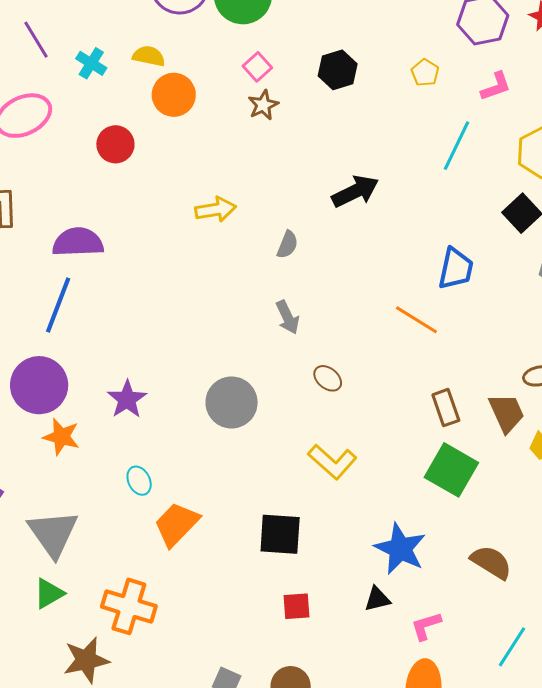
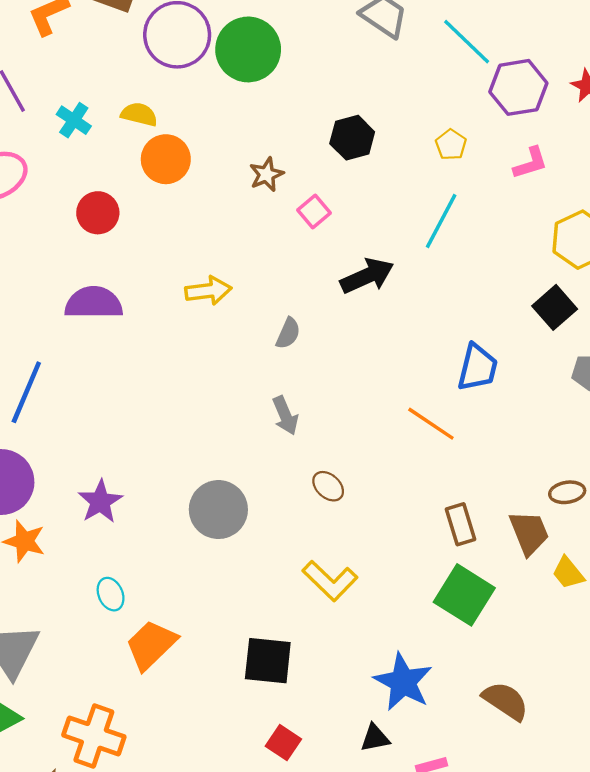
pink square: (257, 67) -> (314, 211), moved
cyan line: (456, 146) -> (441, 221), moved
purple semicircle: (78, 242) -> (94, 303), moved
red square: (296, 606) -> (283, 743), turned 36

